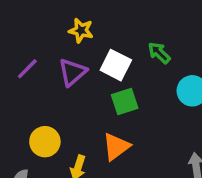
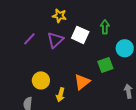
green arrow: (159, 53) -> (105, 27), turned 48
green square: (125, 101) -> (105, 65), moved

